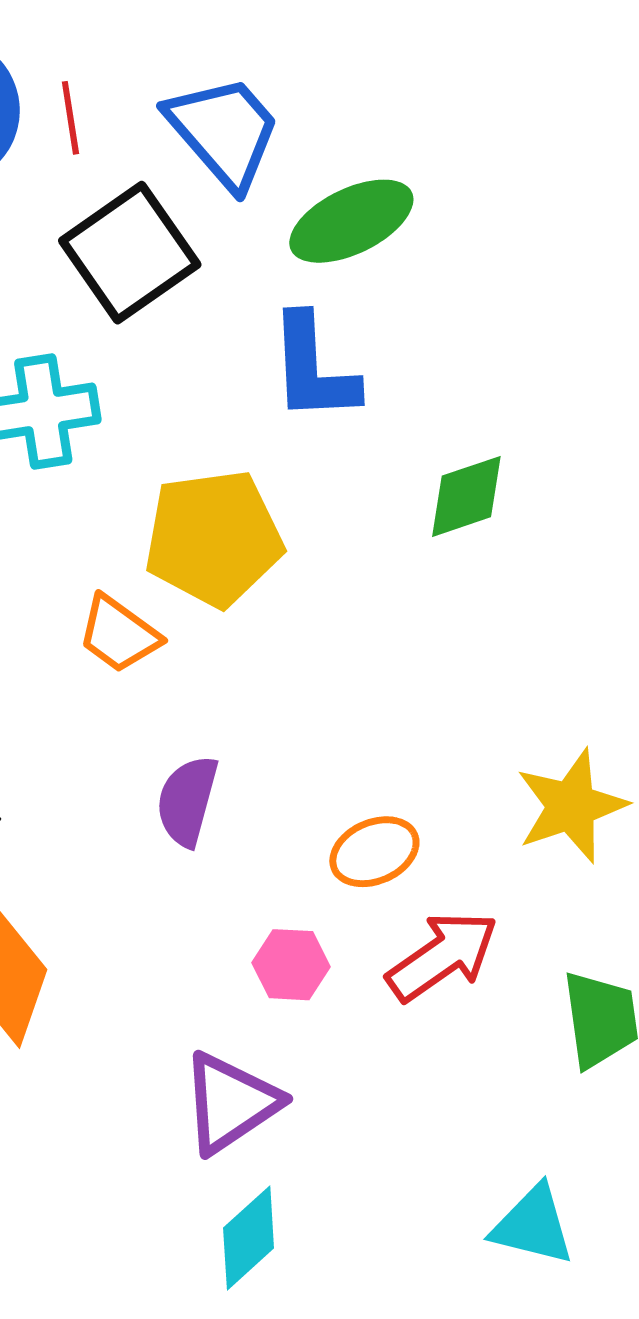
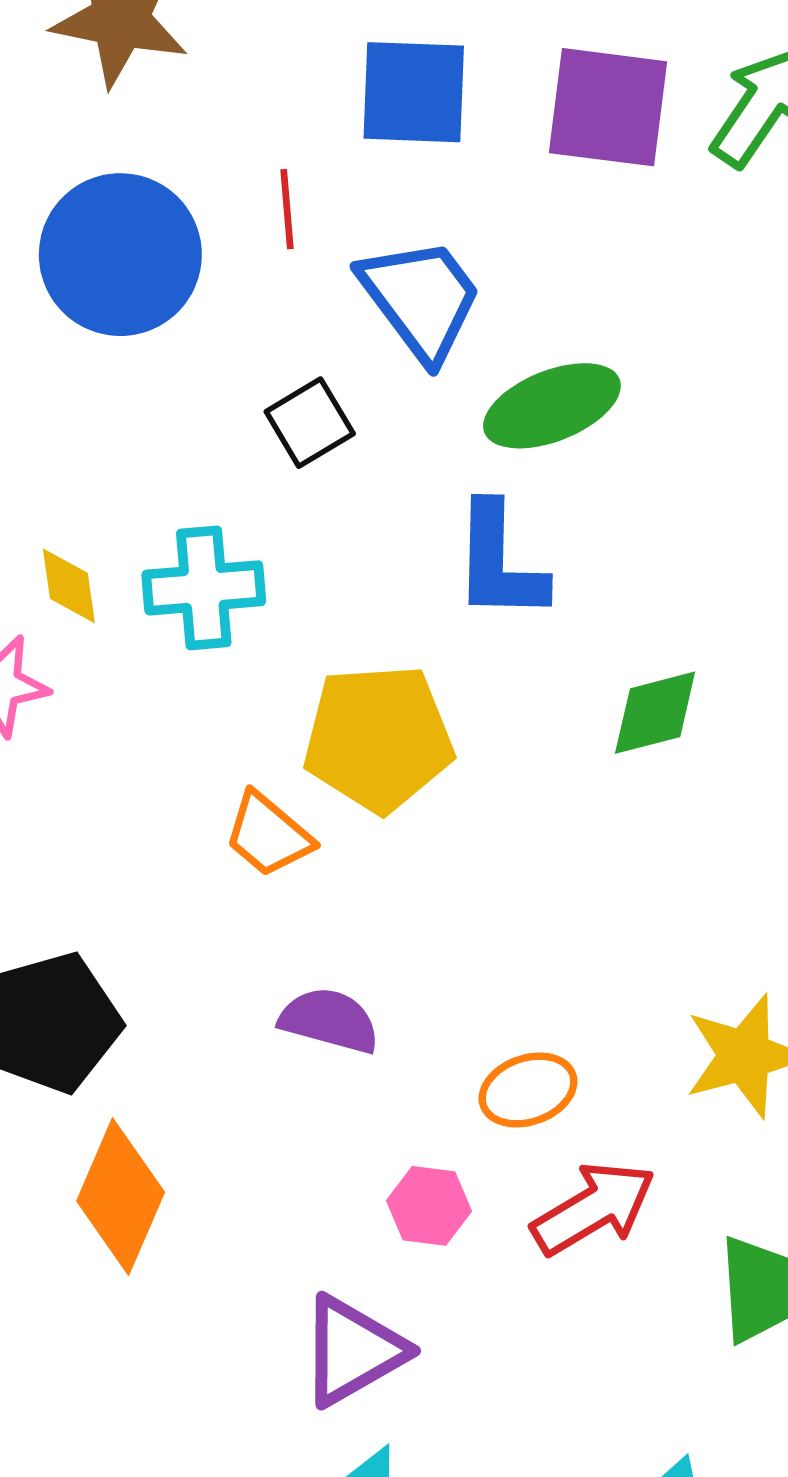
red line: (70, 118) -> (287, 209), moved
black square: (130, 253) -> (310, 423), size x0.6
purple semicircle: (187, 801) -> (329, 1020), turned 86

